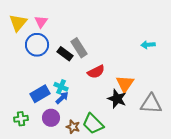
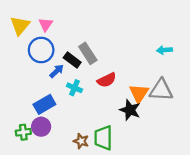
cyan cross: (61, 87) -> (74, 88), moved
blue arrow: (62, 98) -> (57, 71), moved
gray triangle: (151, 104) -> (161, 90), moved
purple circle: (51, 118) -> (41, 127), moved
green trapezoid: (93, 124) -> (103, 138), turned 45

